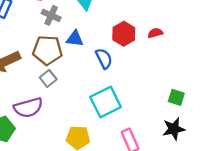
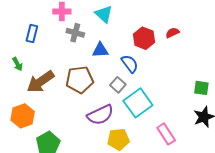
brown pentagon: (47, 50) -> (80, 80), moved
gray square: (48, 78) -> (118, 85), moved
purple semicircle: (28, 108) -> (100, 115), moved

